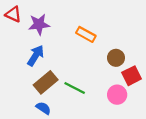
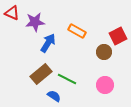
blue arrow: (36, 56) -> (48, 43), moved
red square: (132, 76) -> (118, 36), moved
blue semicircle: (43, 108) -> (54, 96), moved

